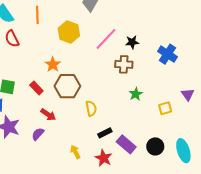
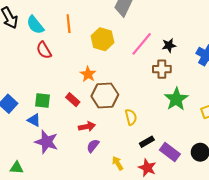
green star: (136, 94) -> (176, 99), size x1.6
red arrow: (48, 115) -> (87, 127), turned -42
purple semicircle: (38, 134) -> (93, 146), moved

